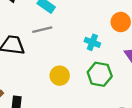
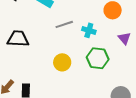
gray line: (42, 30) -> (64, 24), moved

